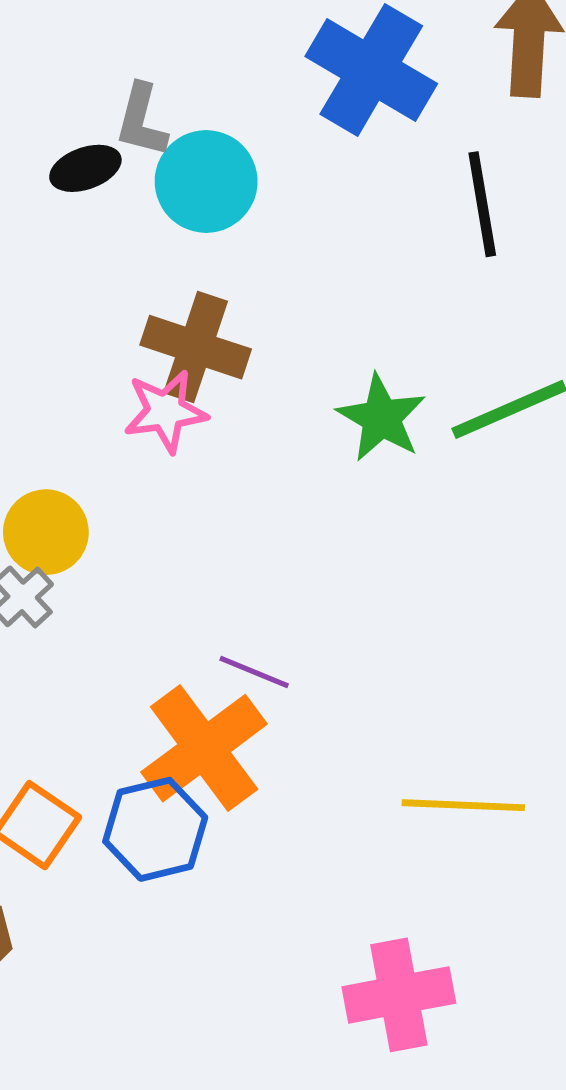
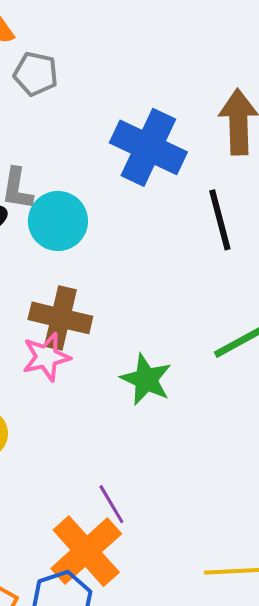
green star: (381, 418) -> (146, 379), moved
purple line: (254, 672) -> (111, 504), turned 42

